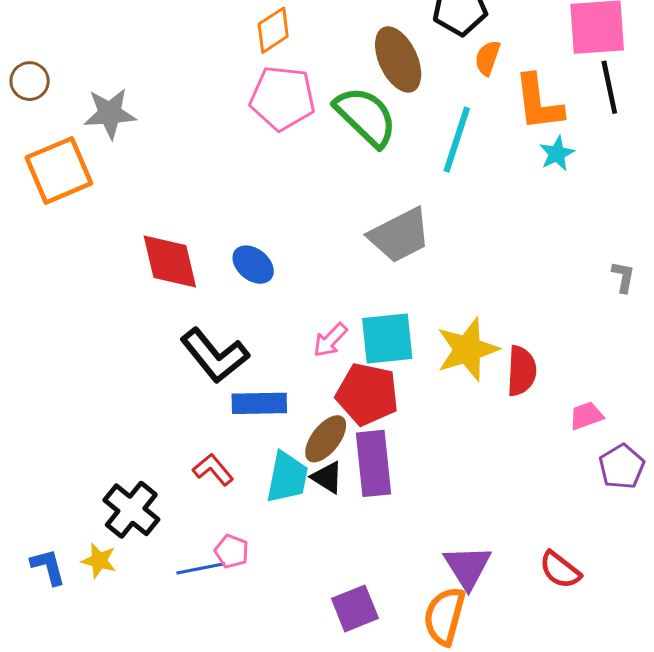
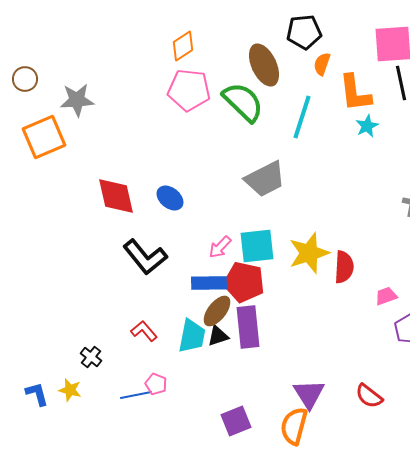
blue rectangle: (259, 403) -> (209, 283), moved
black triangle: (327, 477) -> (218, 336), turned -50
black cross: (131, 510) -> (91, 357), size x0.6

